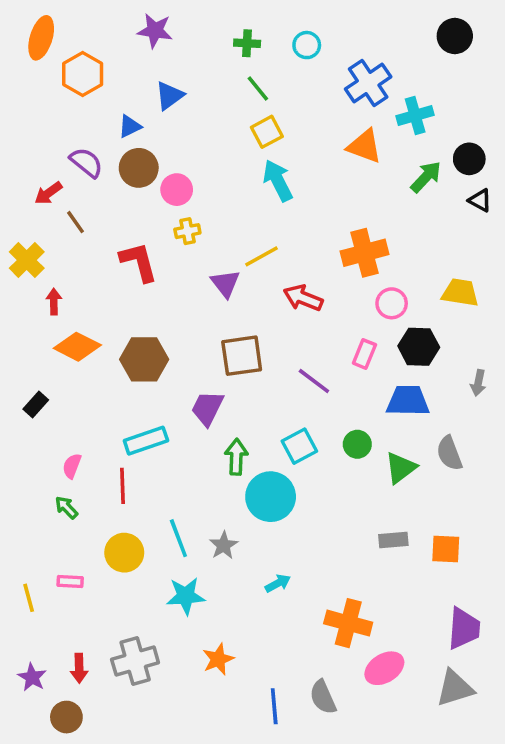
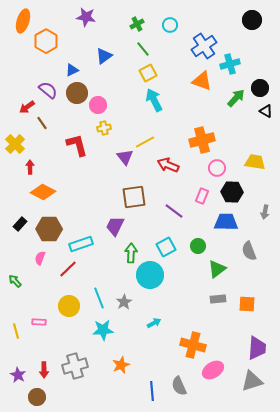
green cross: (247, 43) -> (137, 24), turned -32
blue triangle: (169, 96) -> (104, 56), moved
brown hexagon: (144, 359) -> (49, 229), moved
green triangle: (401, 468) -> (217, 269), moved
red line: (122, 486) -> (68, 269), turned 48
green arrow: (66, 507) -> (15, 281), moved

